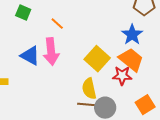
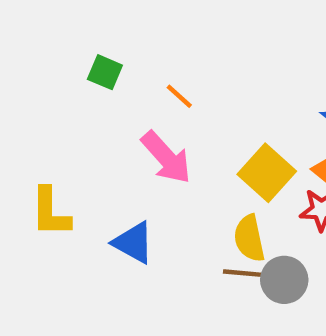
pink arrow: (51, 52) -> (166, 157), turned -36
blue triangle: (30, 56) -> (133, 243), moved

